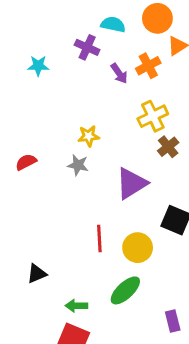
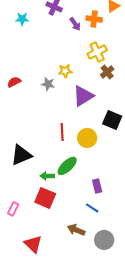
orange cross: (148, 66) -> (94, 19), turned 35
yellow star: (89, 136) -> (65, 71), moved
black triangle: (37, 274) -> (21, 155), size x1.6
green ellipse: (125, 290) -> (67, 166), moved
purple rectangle: (173, 321) -> (97, 186), moved

